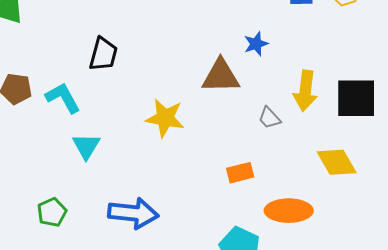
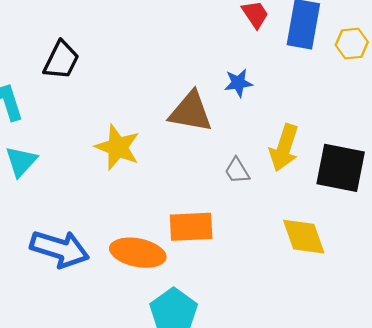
orange rectangle: (240, 173) -> (191, 227), size x1.4
orange ellipse: (289, 211) -> (138, 253), moved

